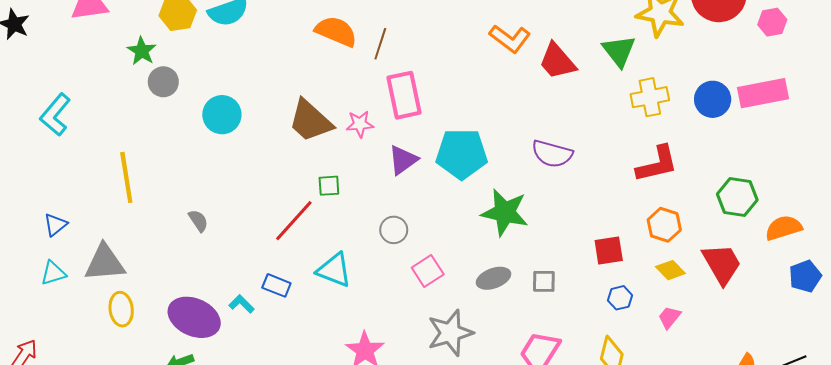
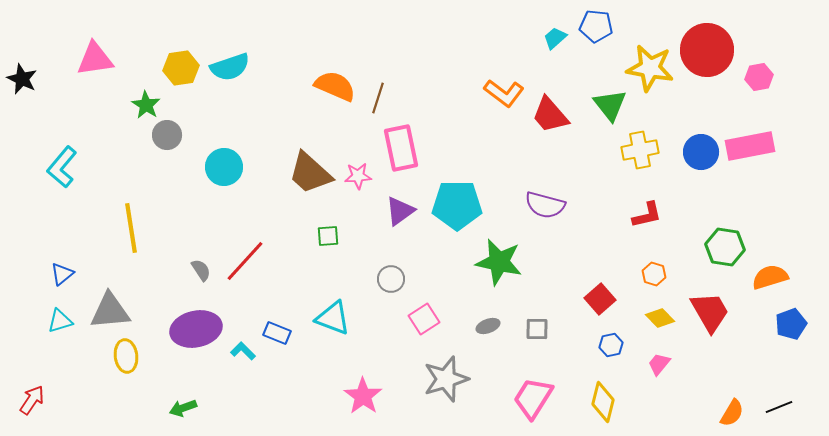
red L-shape: (657, 164) -> (647, 215), size x0.7
red line: (294, 221) -> (245, 261), moved
orange hexagon: (664, 225) -> (654, 274), size x0.7
red square: (609, 250) -> (600, 299), turned -32
gray ellipse: (493, 278) -> (488, 326), size x0.7
purple ellipse: (194, 317) -> (196, 329), moved, turned -36

